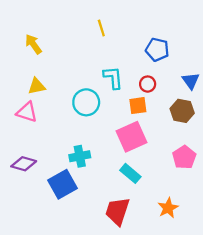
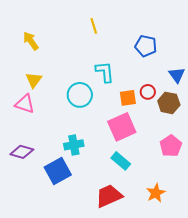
red circle: (148, 84) -> (148, 92), moved
yellow triangle: (37, 86) -> (34, 80), turned -42
red trapezoid: (117, 211) -> (109, 196), turned 48

